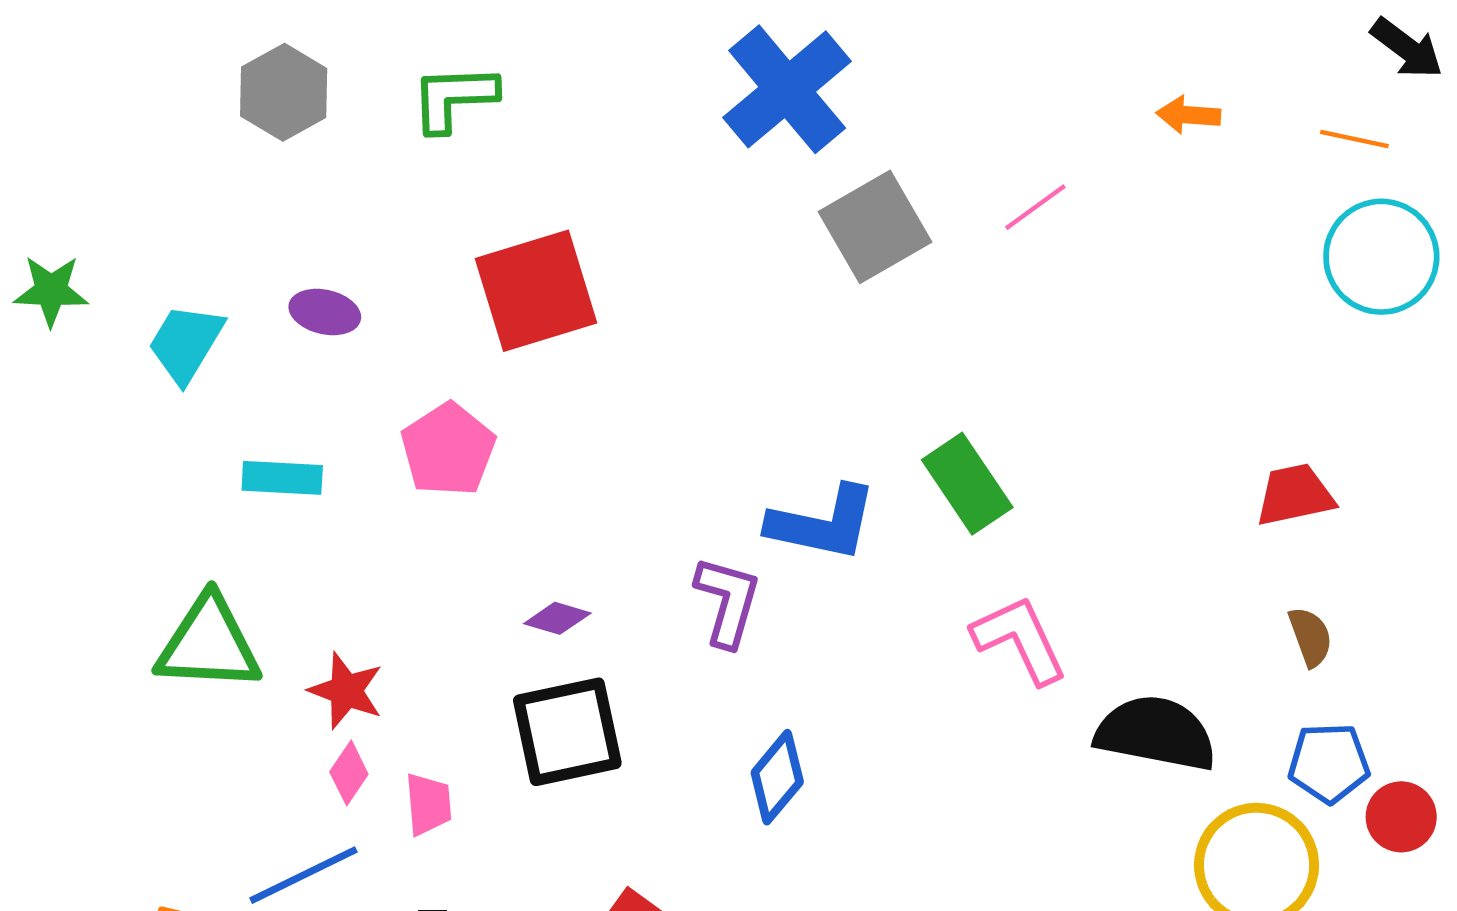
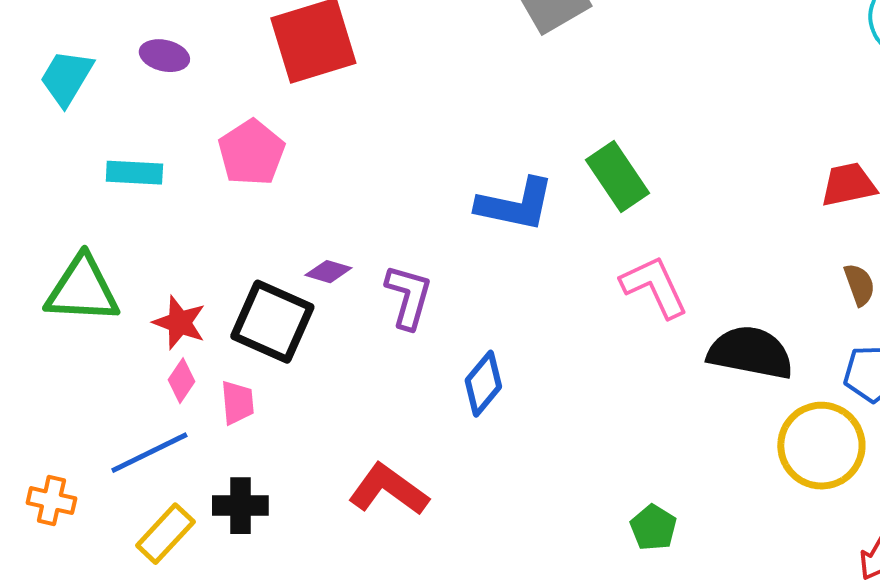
purple L-shape: (728, 601) -> (408, 297), moved
black square: (567, 732) -> (272, 322), moved, turned 36

